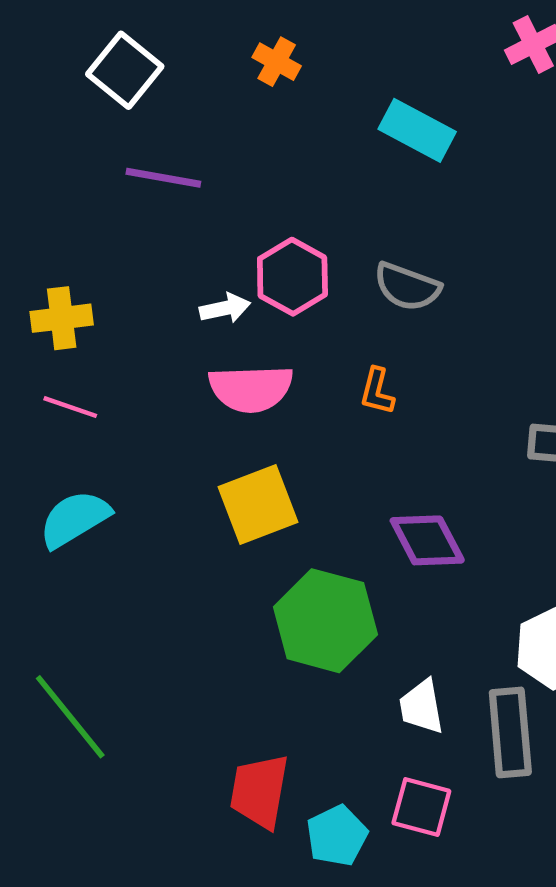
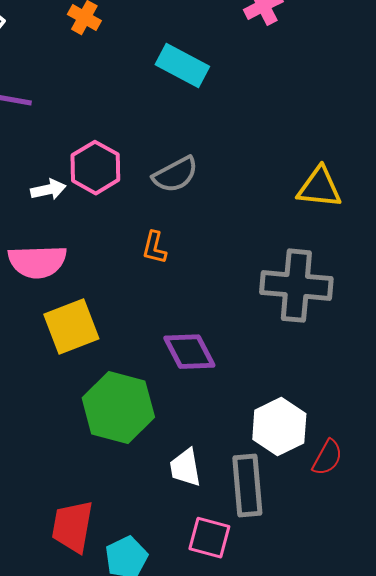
gray semicircle: (407, 287) -> (175, 175), turned -48
pink semicircle: (251, 388) -> (37, 262), moved
pink square: (421, 807) -> (209, 538), moved

